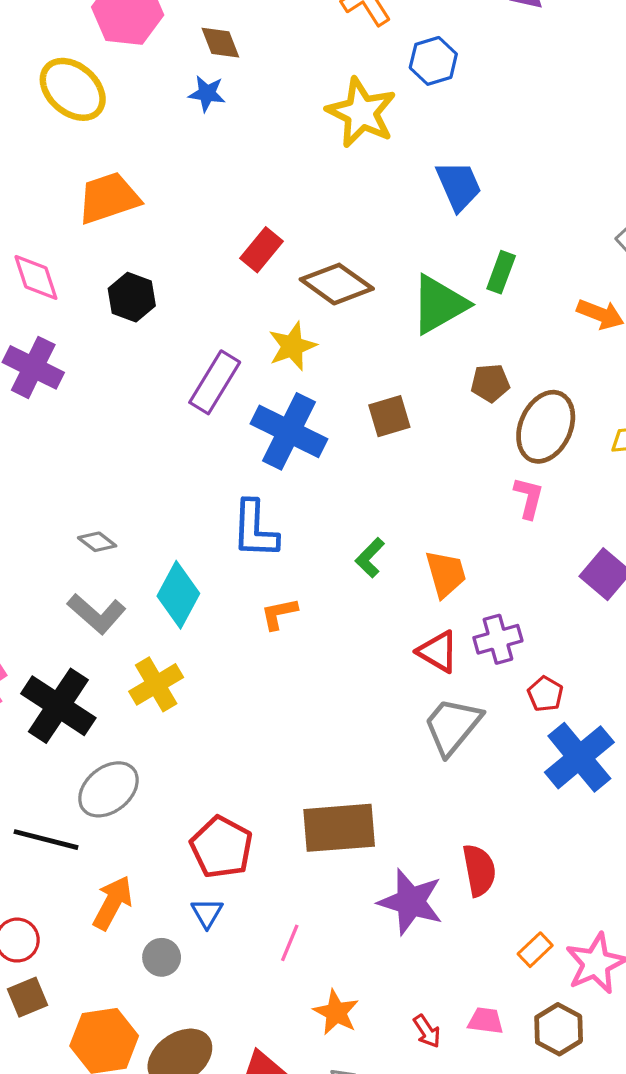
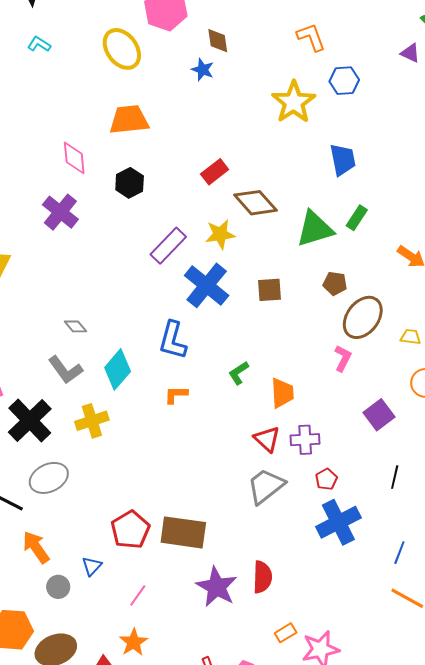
red pentagon: (222, 847) -> (130, 530), moved
orange arrow: (113, 903) -> (36, 547), turned -76
orange star: (336, 1012) -> (134, 642), moved

